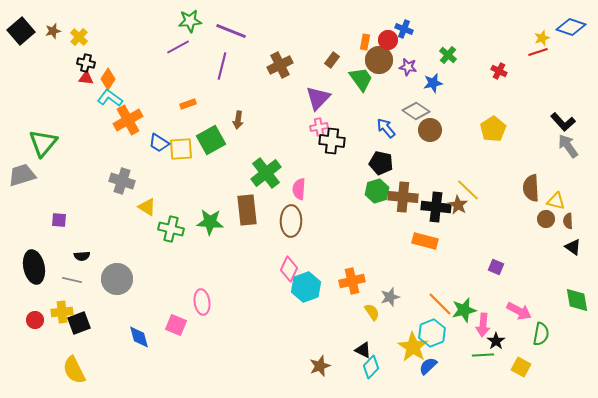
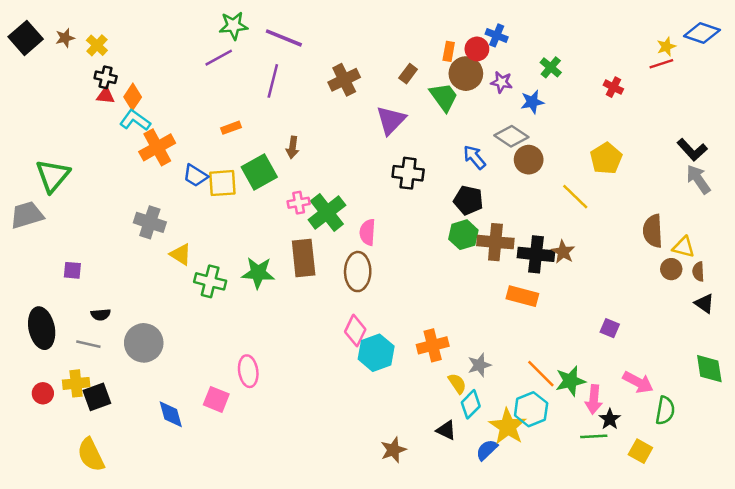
pink cross: (319, 127) -> (299, 203), moved
yellow line: (468, 190) -> (575, 197), moved
blue semicircle: (428, 366) -> (487, 450), moved
cyan diamond: (371, 367) -> (471, 404), moved

